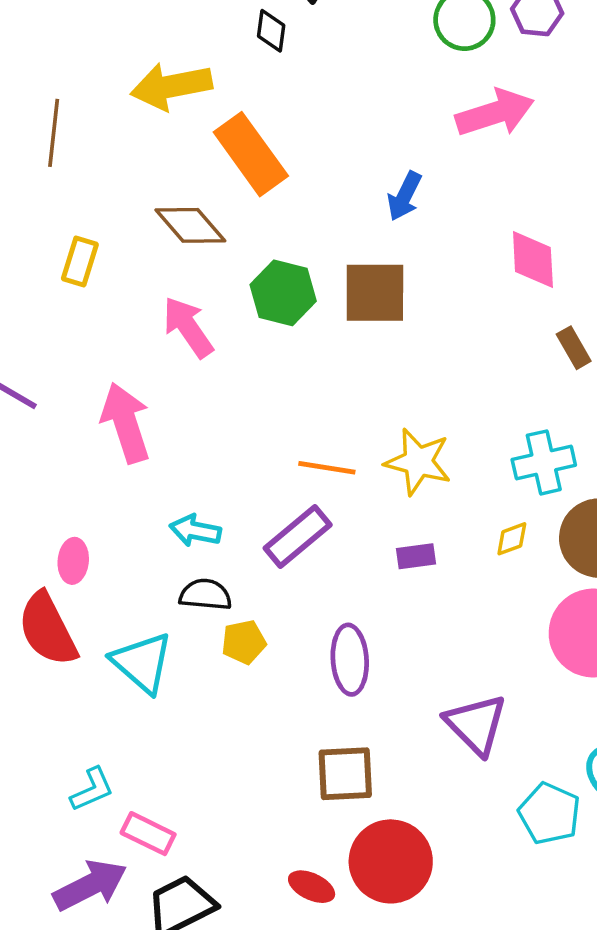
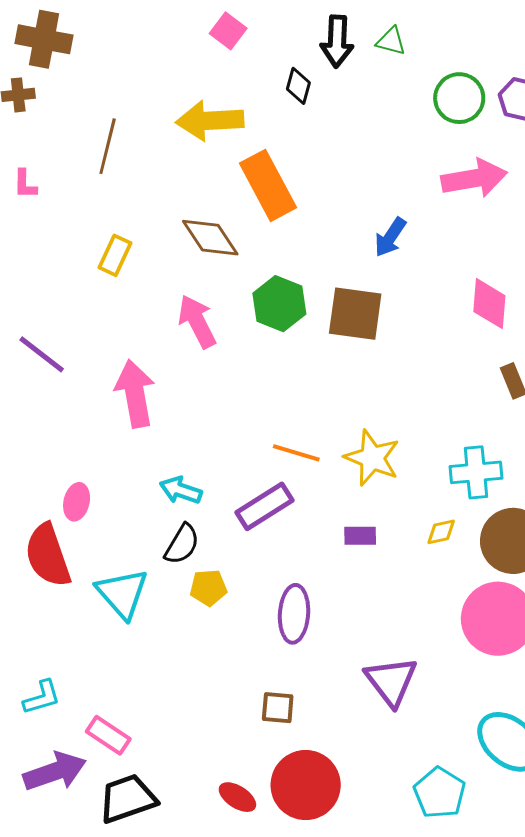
black semicircle: (205, 595) -> (182, 544), turned 108
brown square: (345, 774) -> (278, 708), size x0.7
cyan L-shape: (92, 789) -> (42, 697), moved
cyan pentagon: (549, 814) -> (440, 793), moved

